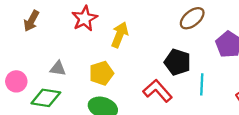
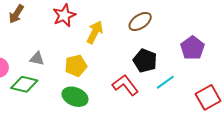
brown ellipse: (192, 18) -> (140, 21), moved
cyan line: (202, 84) -> (165, 82), turned 48

